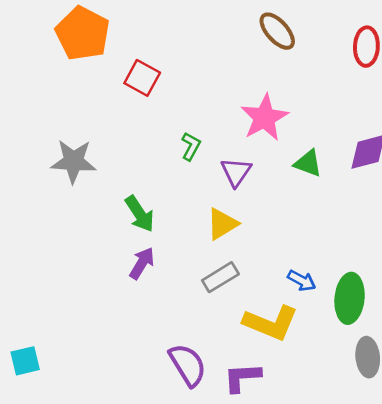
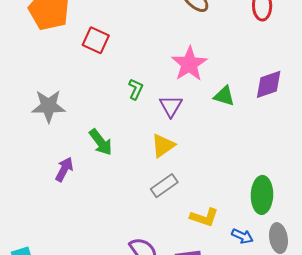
purple arrow: (142, 263) -> (64, 169), moved
blue arrow: (302, 281) -> (242, 236), moved
yellow L-shape: (271, 323) -> (204, 217), size x0.7

